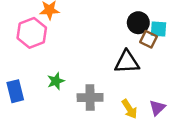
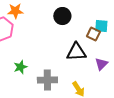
black circle: (138, 23) -> (62, 16), moved
purple triangle: (157, 108) -> (101, 64), moved

